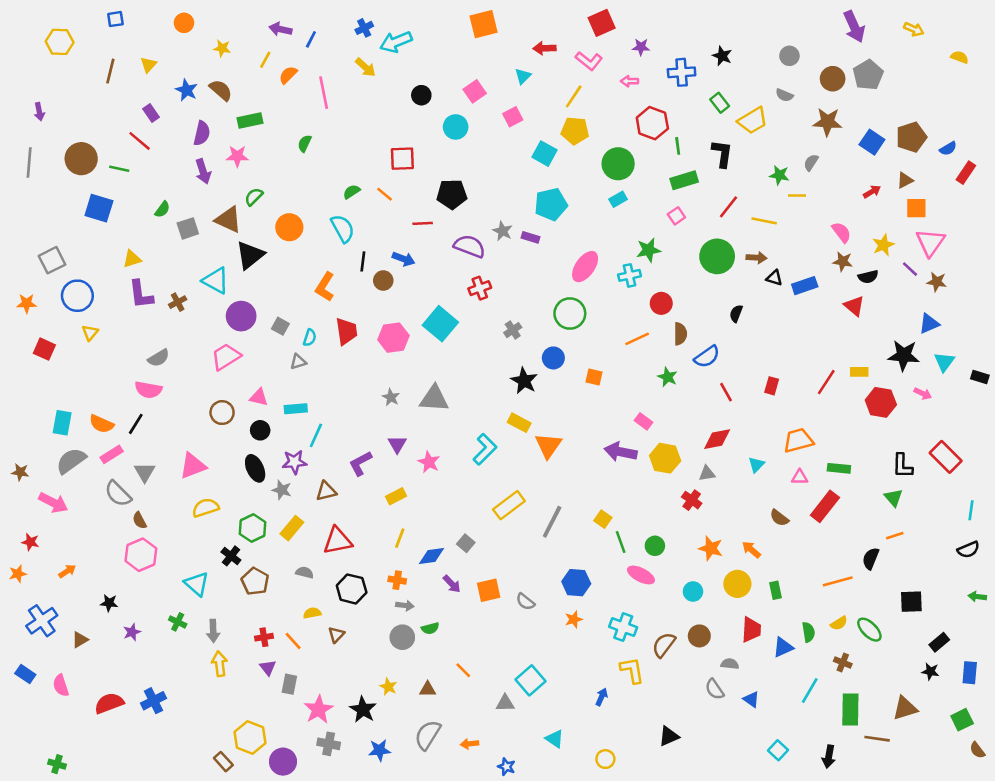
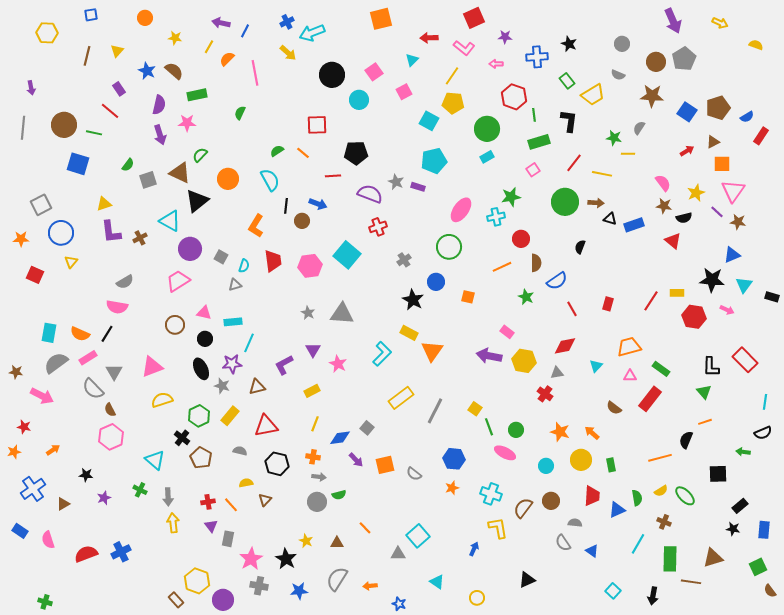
black circle: (421, 95) -> (332, 75), size x1.6
green rectangle: (839, 468) -> (661, 369), turned 30
green arrow: (977, 597) -> (743, 452), moved

